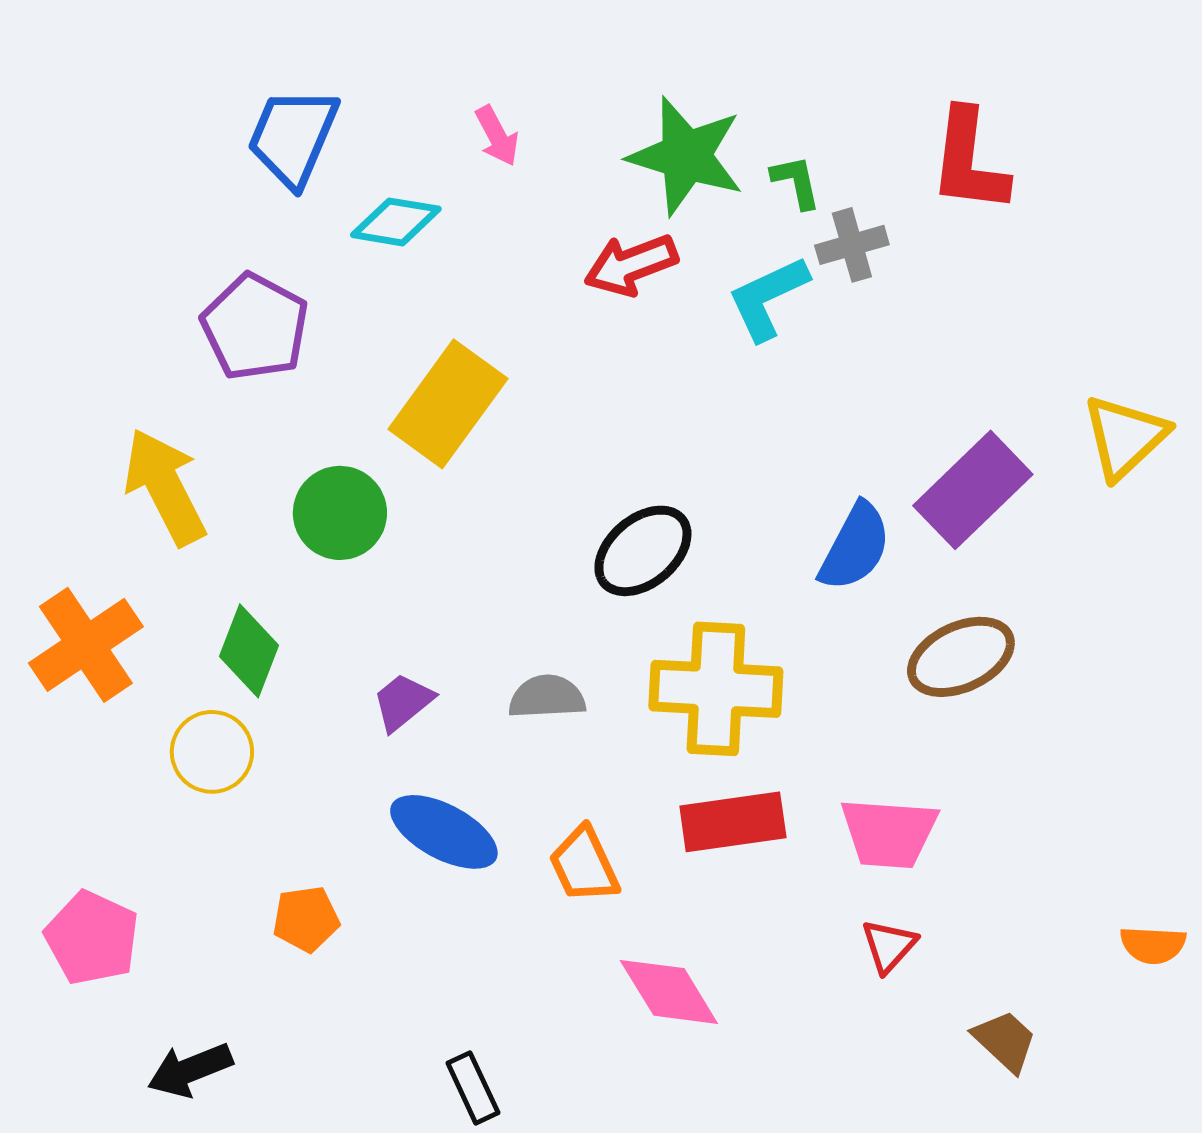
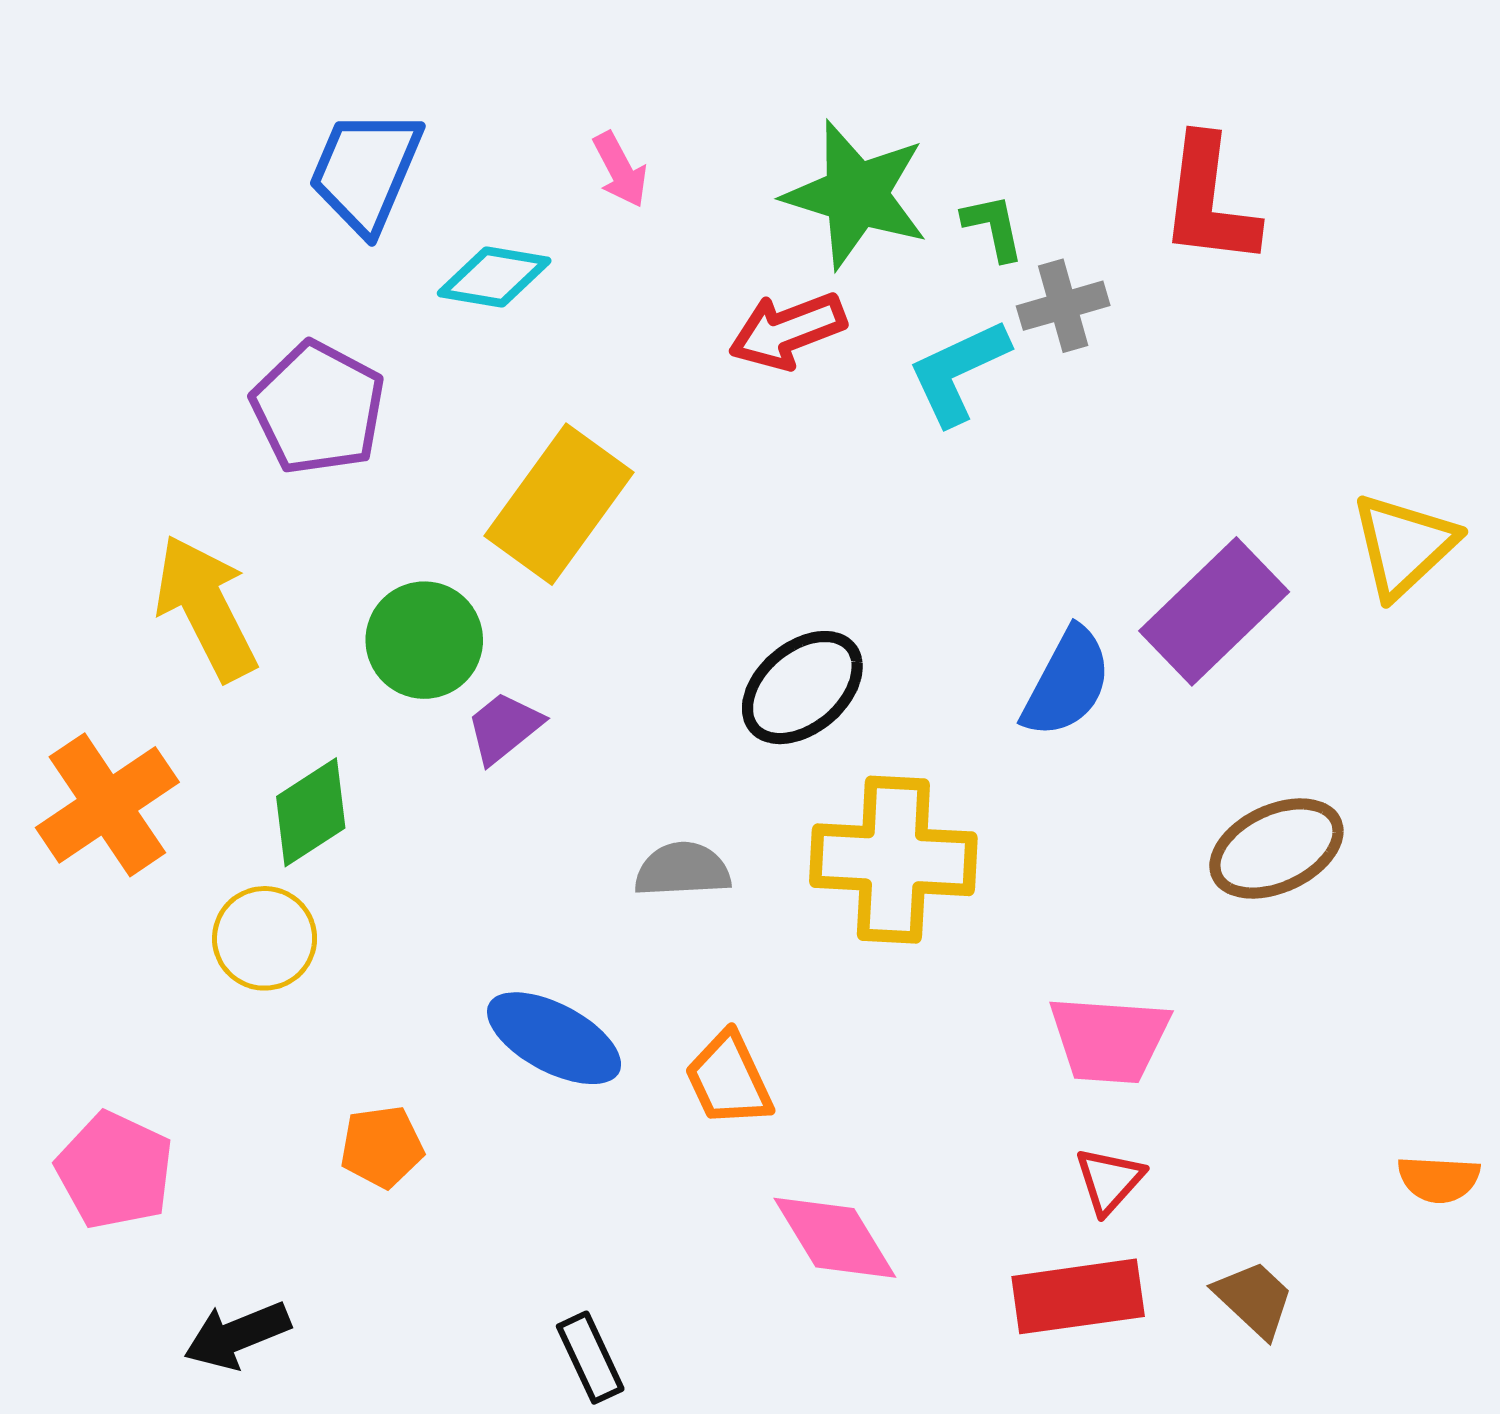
green diamond: (249, 651) -> (311, 812), turned 36
brown ellipse: (961, 657) -> (1276, 849), moved
purple trapezoid: (403, 702) -> (504, 727), moved
red rectangle: (733, 822) -> (1078, 1296), moved

